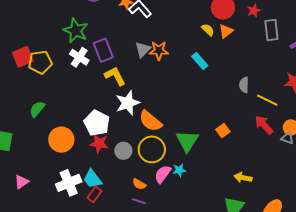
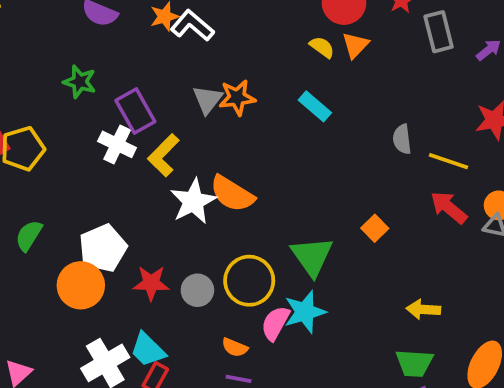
green star: (76, 31) -> (80, 82), size x0.7
white cross: (79, 57) -> (117, 144), moved
yellow L-shape: (115, 76) -> (163, 155), turned -100
orange semicircle: (150, 121) -> (232, 194), moved
white pentagon: (97, 123) -> (103, 248), moved, turned 30
cyan star: (179, 170) -> (305, 312), size x1.6

